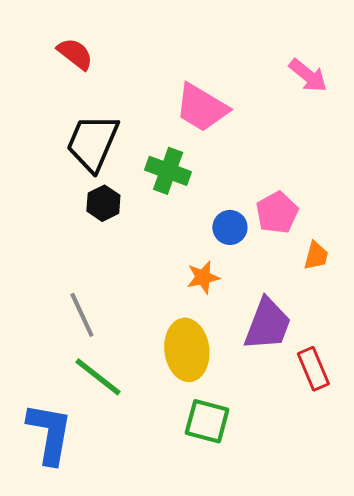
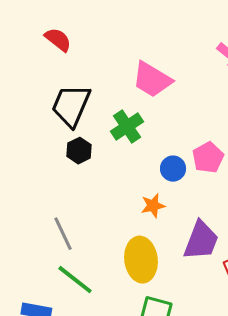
green cross: (168, 171) -> (127, 127), turned 36

